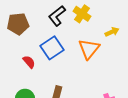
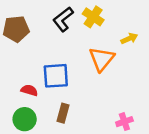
blue square: (52, 48) -> (56, 76), moved, turned 30
red semicircle: (29, 62) -> (29, 90), moved, turned -32

